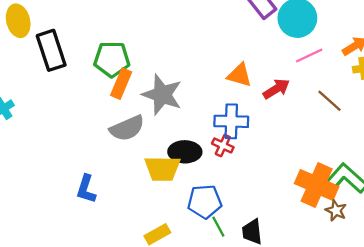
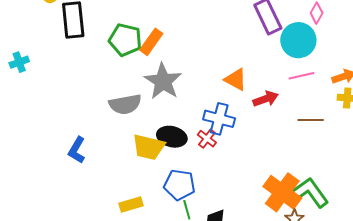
orange rectangle: (121, 84) -> (151, 42), moved
brown line: (330, 101) -> (311, 120), turned -55

